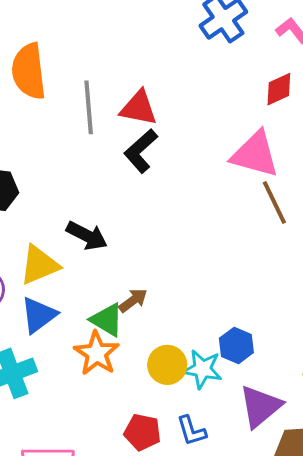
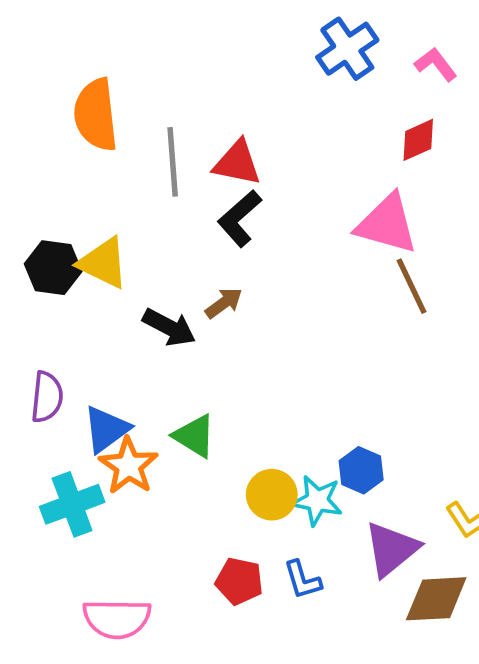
yellow triangle: (39, 265) -> (103, 263), moved, turned 48
brown arrow: (133, 300) -> (224, 303), moved
orange star: (97, 353) -> (129, 466), moved

